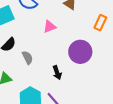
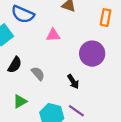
pink triangle: (50, 27) -> (53, 35), turned 32

